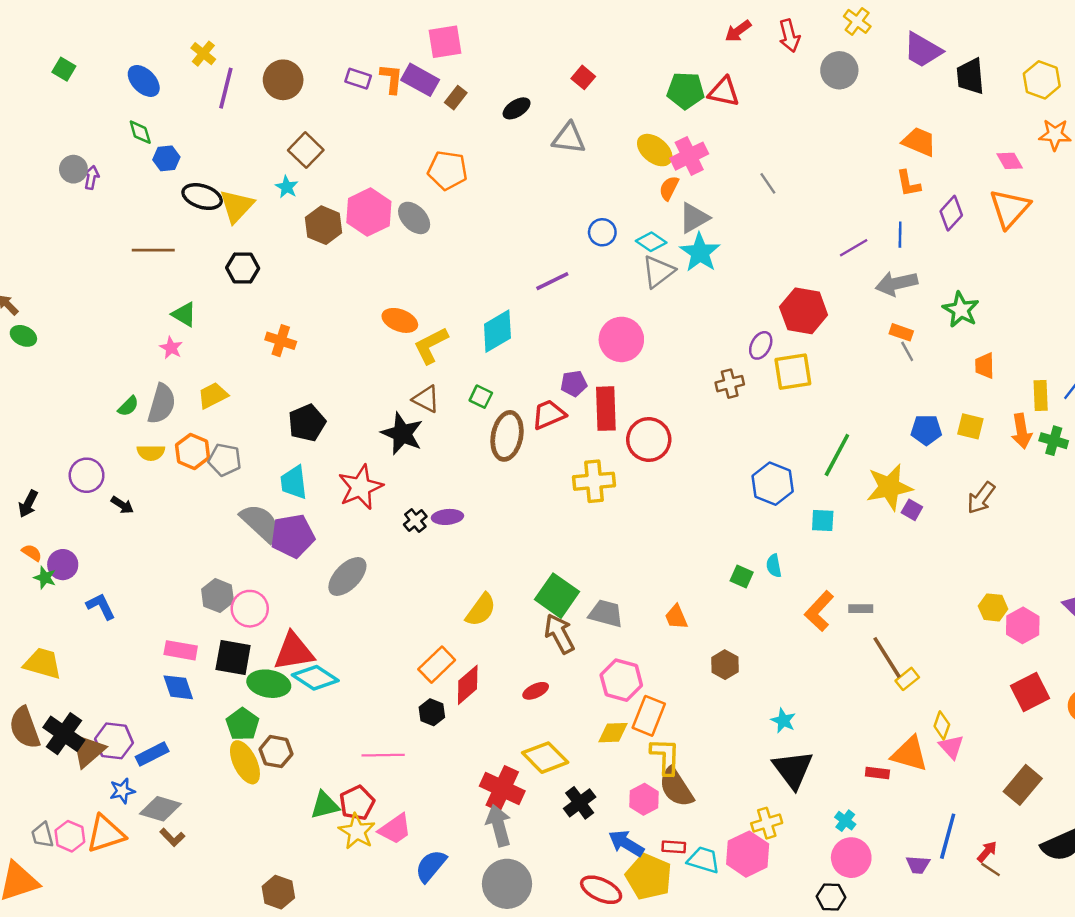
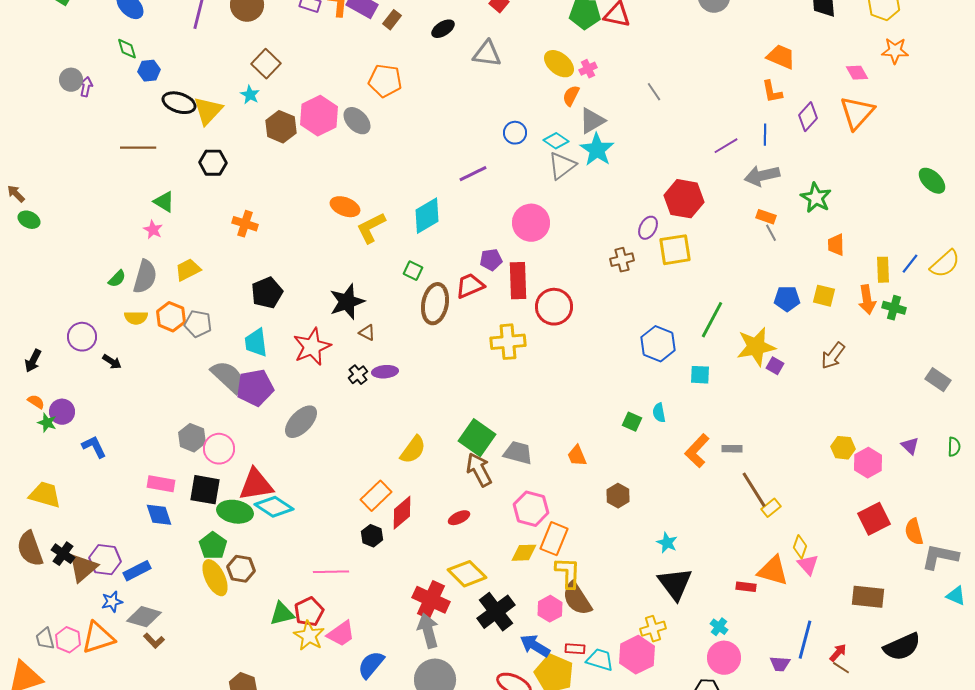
pink cross: (689, 156) -> (588, 69), size x0.6
brown triangle: (426, 399) -> (367, 333), moved, size x0.7
black star: (402, 434) -> (347, 302), turned 30
black cross: (64, 734) -> (63, 554), size x0.7
brown rectangle: (1023, 785) -> (868, 597), turned 56
black cross: (580, 803) -> (496, 612), size x1.4

